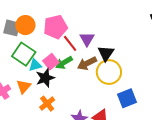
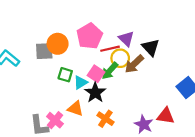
red line: (70, 43) -> (110, 49), turned -48
green square: (24, 54) -> (65, 75), size x0.6
yellow circle: (109, 72) -> (120, 58), moved, size x0.7
orange triangle: (24, 87) -> (75, 109), turned -35

